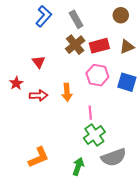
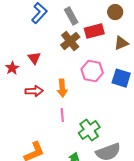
red rectangle: (99, 46) -> (94, 31), moved
red star: (16, 83) -> (12, 68), moved
pink line: (90, 113) -> (62, 115), moved

